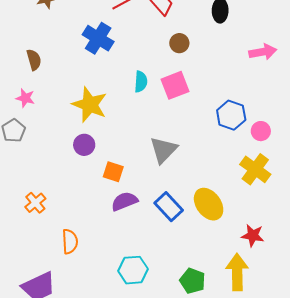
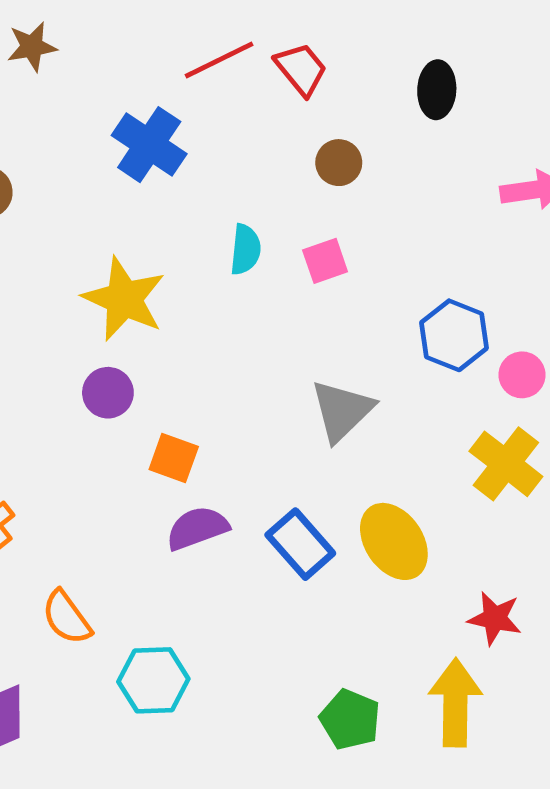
pink square: (175, 85) -> (325, 261), size x0.7
gray triangle: (163, 150) -> (342, 411), moved
orange semicircle: (70, 241) -> (67, 617), turned 145
cyan hexagon: (133, 270) -> (153, 680), moved

